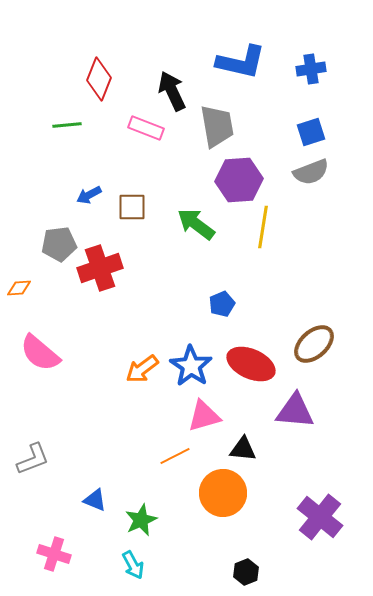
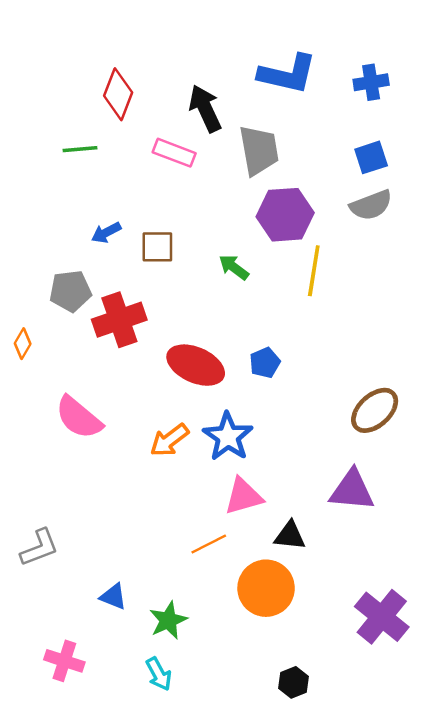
green arrow: (196, 224) -> (234, 267), size x0.7
orange diamond: (19, 288) -> (23, 344), turned -55
pink semicircle: (40, 353) -> (79, 418), moved
red ellipse: (251, 364) -> (196, 365), moved

